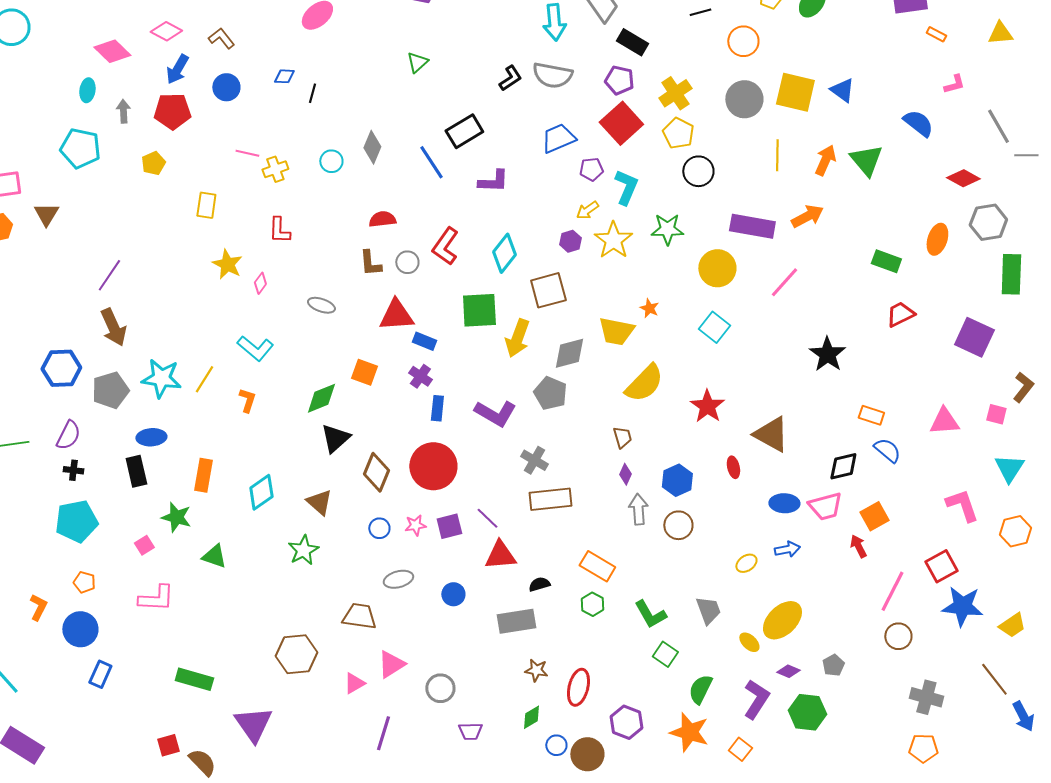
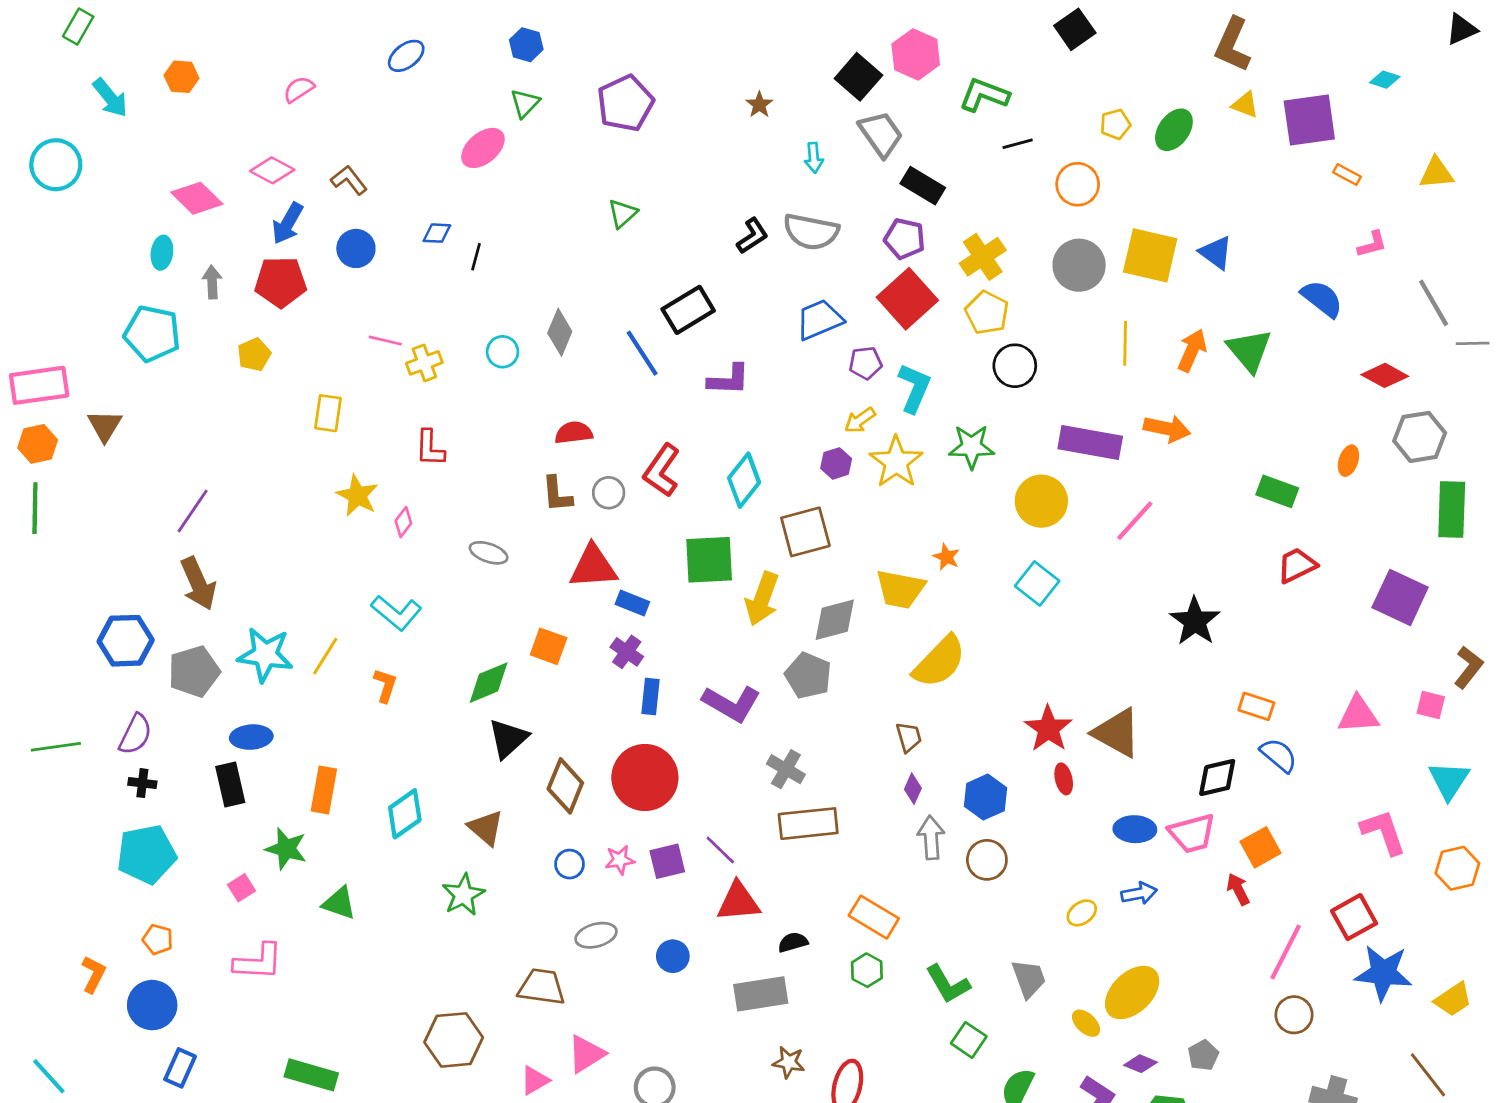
cyan arrow: (554, 22) -> (814, 158), size x0.6
orange arrow: (807, 216) -> (1167, 429), turned 40
orange ellipse: (937, 239) -> (1348, 461), size x0.7
red star: (707, 406) -> (1048, 729), moved

